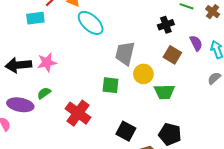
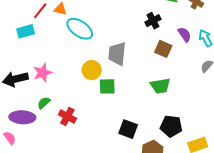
yellow circle: (143, 74) -> (92, 70), moved
red cross: (78, 113) -> (67, 116), moved, size x0.7

